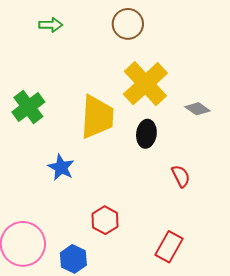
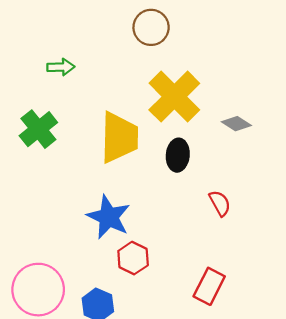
green arrow: (51, 25) -> (61, 67), moved
blue star: (61, 167) -> (109, 217), moved, size x1.4

